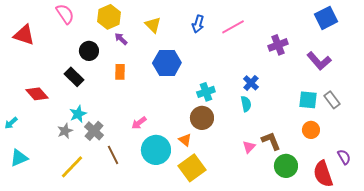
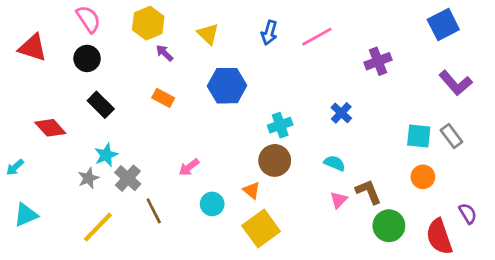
black circle: (89, 51) -> (87, 58), moved
purple L-shape: (319, 61) -> (456, 83), moved
orange rectangle: (120, 72) -> (163, 98), turned -63
cyan semicircle: (246, 104) -> (335, 163), moved, turned -56
cyan circle: (156, 150) -> (212, 204), size x0.6

